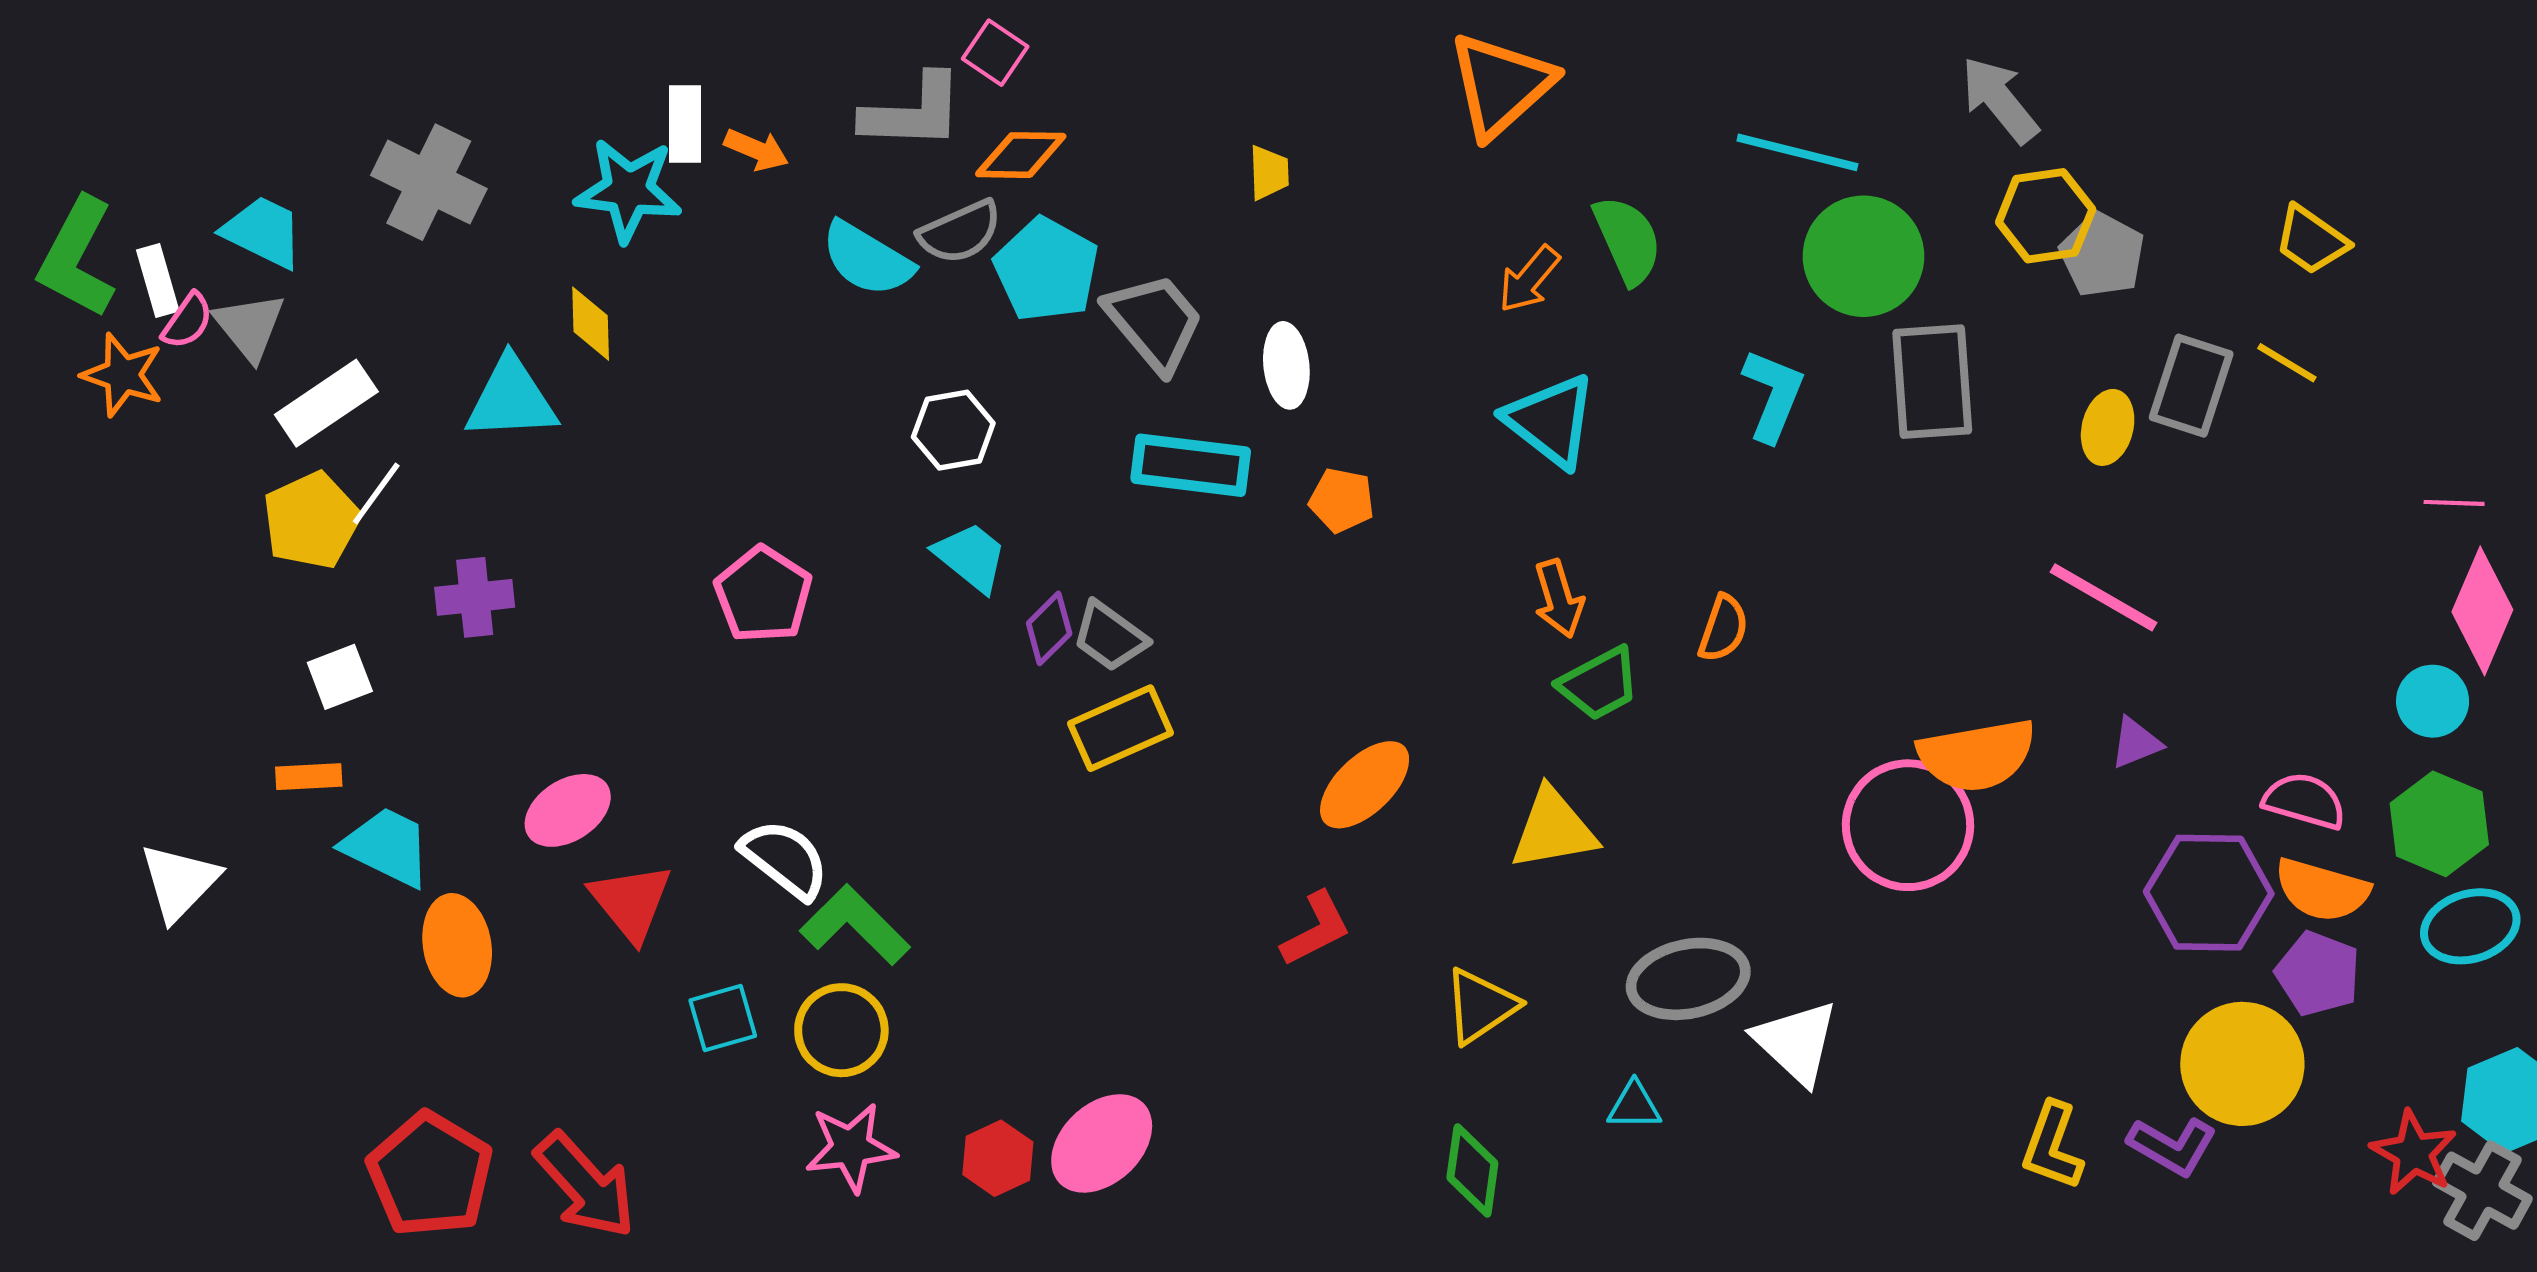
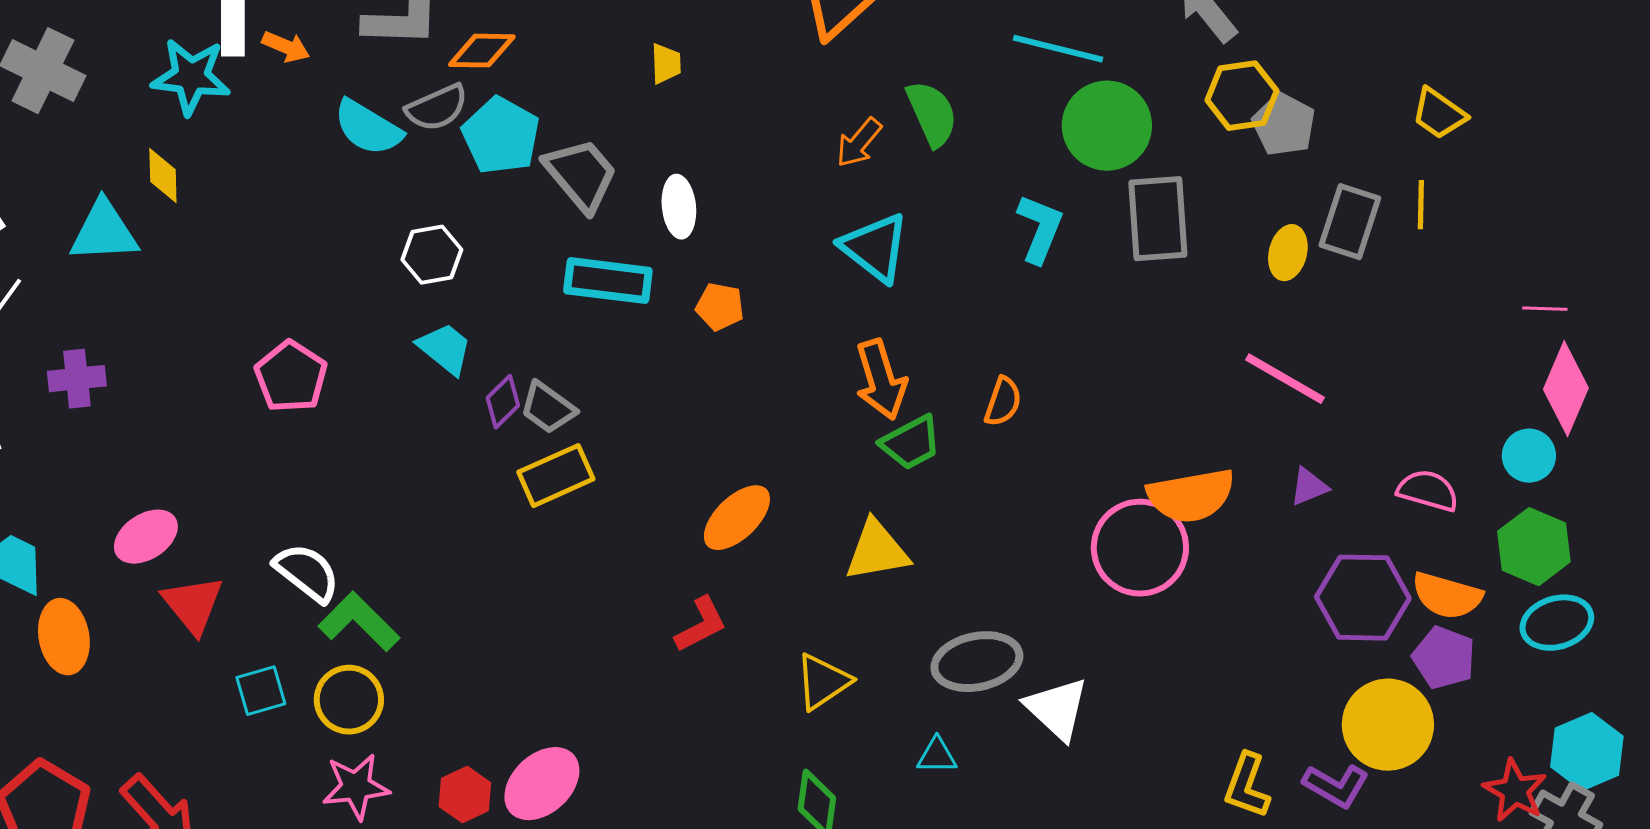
yellow line: (2287, 363) -> (1421, 205), turned 60
orange arrow: (1559, 599) -> (881, 380), size x1.4
pink semicircle: (2304, 801) -> (1428, 491), moved

